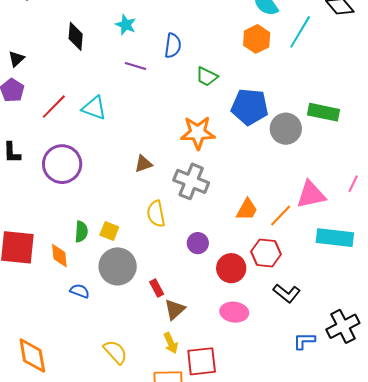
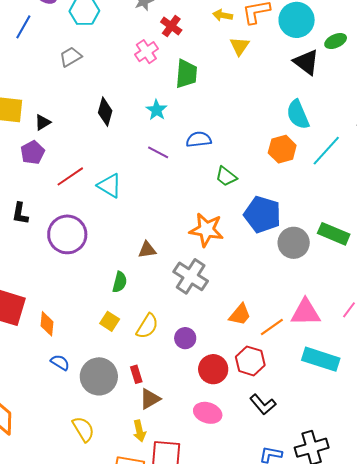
blue semicircle: (173, 46) -> (199, 139), turned -115
yellow semicircle: (156, 214) -> (147, 326), moved, turned -148
yellow square: (109, 231) -> (110, 321), moved
green semicircle: (81, 232) -> (120, 282), moved
gray circle: (118, 266) -> (99, 376), moved

